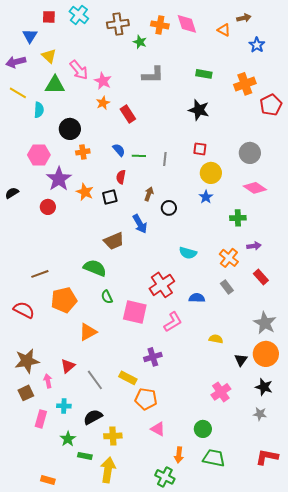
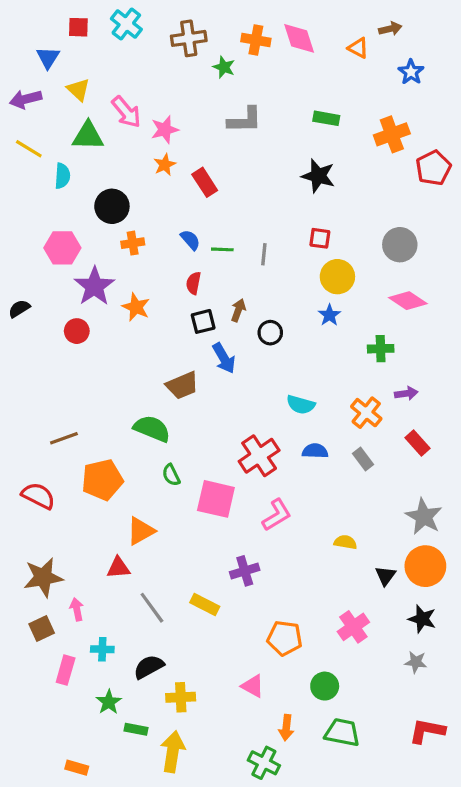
pink star: (103, 81) -> (165, 130), turned 30
black square: (110, 197) -> (203, 321), moved
blue semicircle: (197, 298) -> (315, 451), moved
red triangle: (68, 366) -> (118, 568), moved, turned 35
orange pentagon: (146, 399) -> (285, 638), moved

